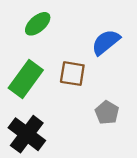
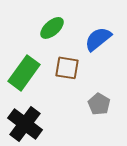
green ellipse: (38, 24) -> (52, 28), moved

